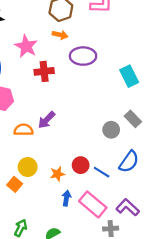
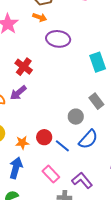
red cross: (44, 71) -> (24, 67), moved, turned 36
gray circle: (111, 130) -> (76, 117), moved
blue arrow: (66, 198) -> (16, 168), moved, size x1.5
pink rectangle: (93, 204) -> (51, 174), size x0.7

